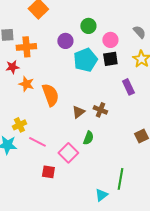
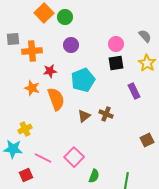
green circle: (88, 26) -> (65, 17), moved
cyan pentagon: (85, 60) -> (83, 80), moved
red star: (12, 67) -> (50, 71), moved
green semicircle: (88, 138) -> (94, 176), moved
pink line: (37, 142) -> (43, 158), moved
red square: (48, 172) -> (26, 175), moved, turned -32

